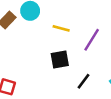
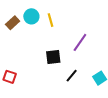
yellow line: (61, 28) -> (51, 20), moved, turned 56

